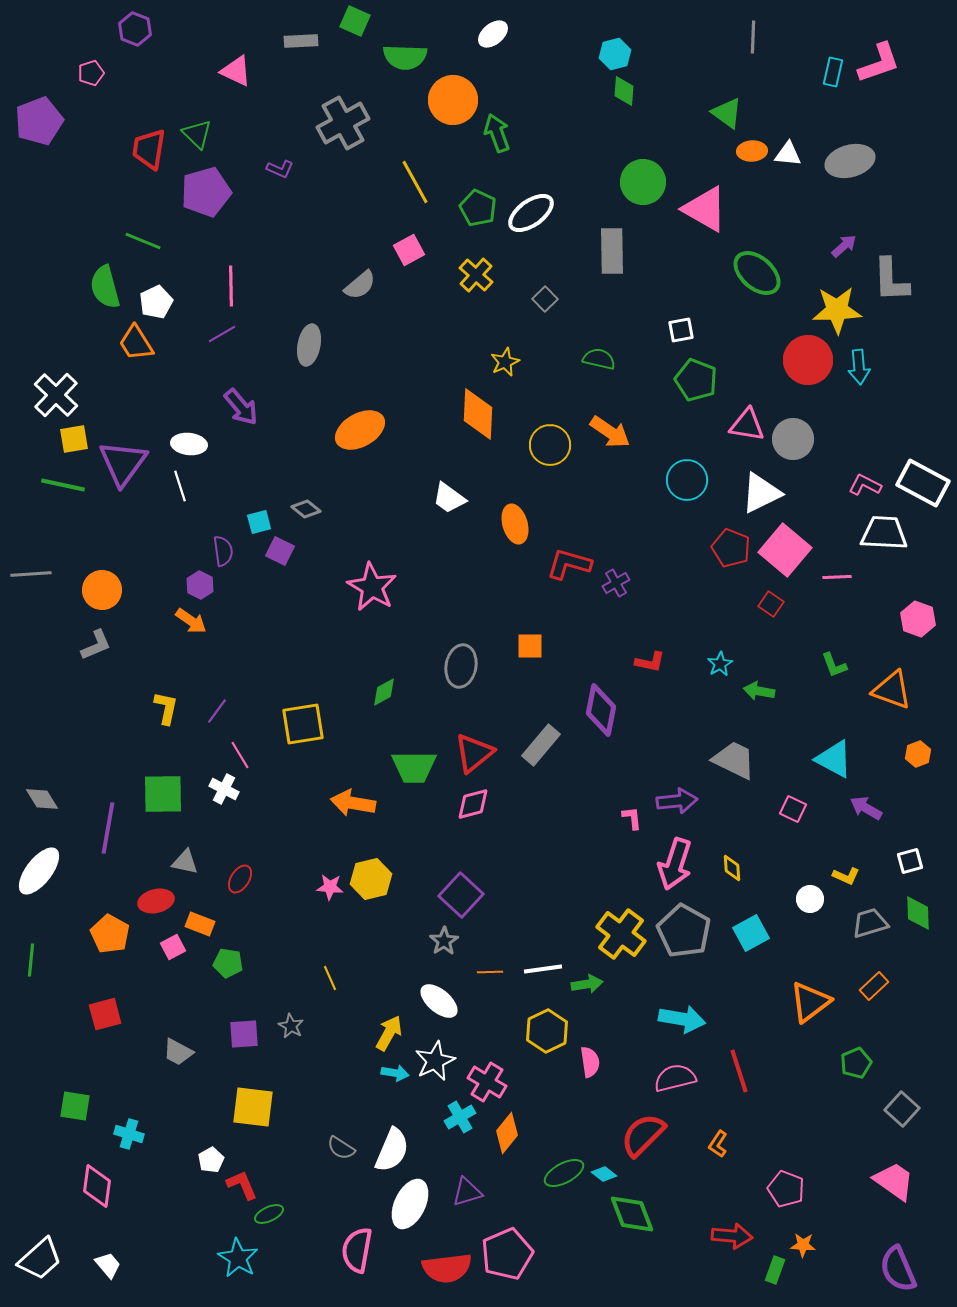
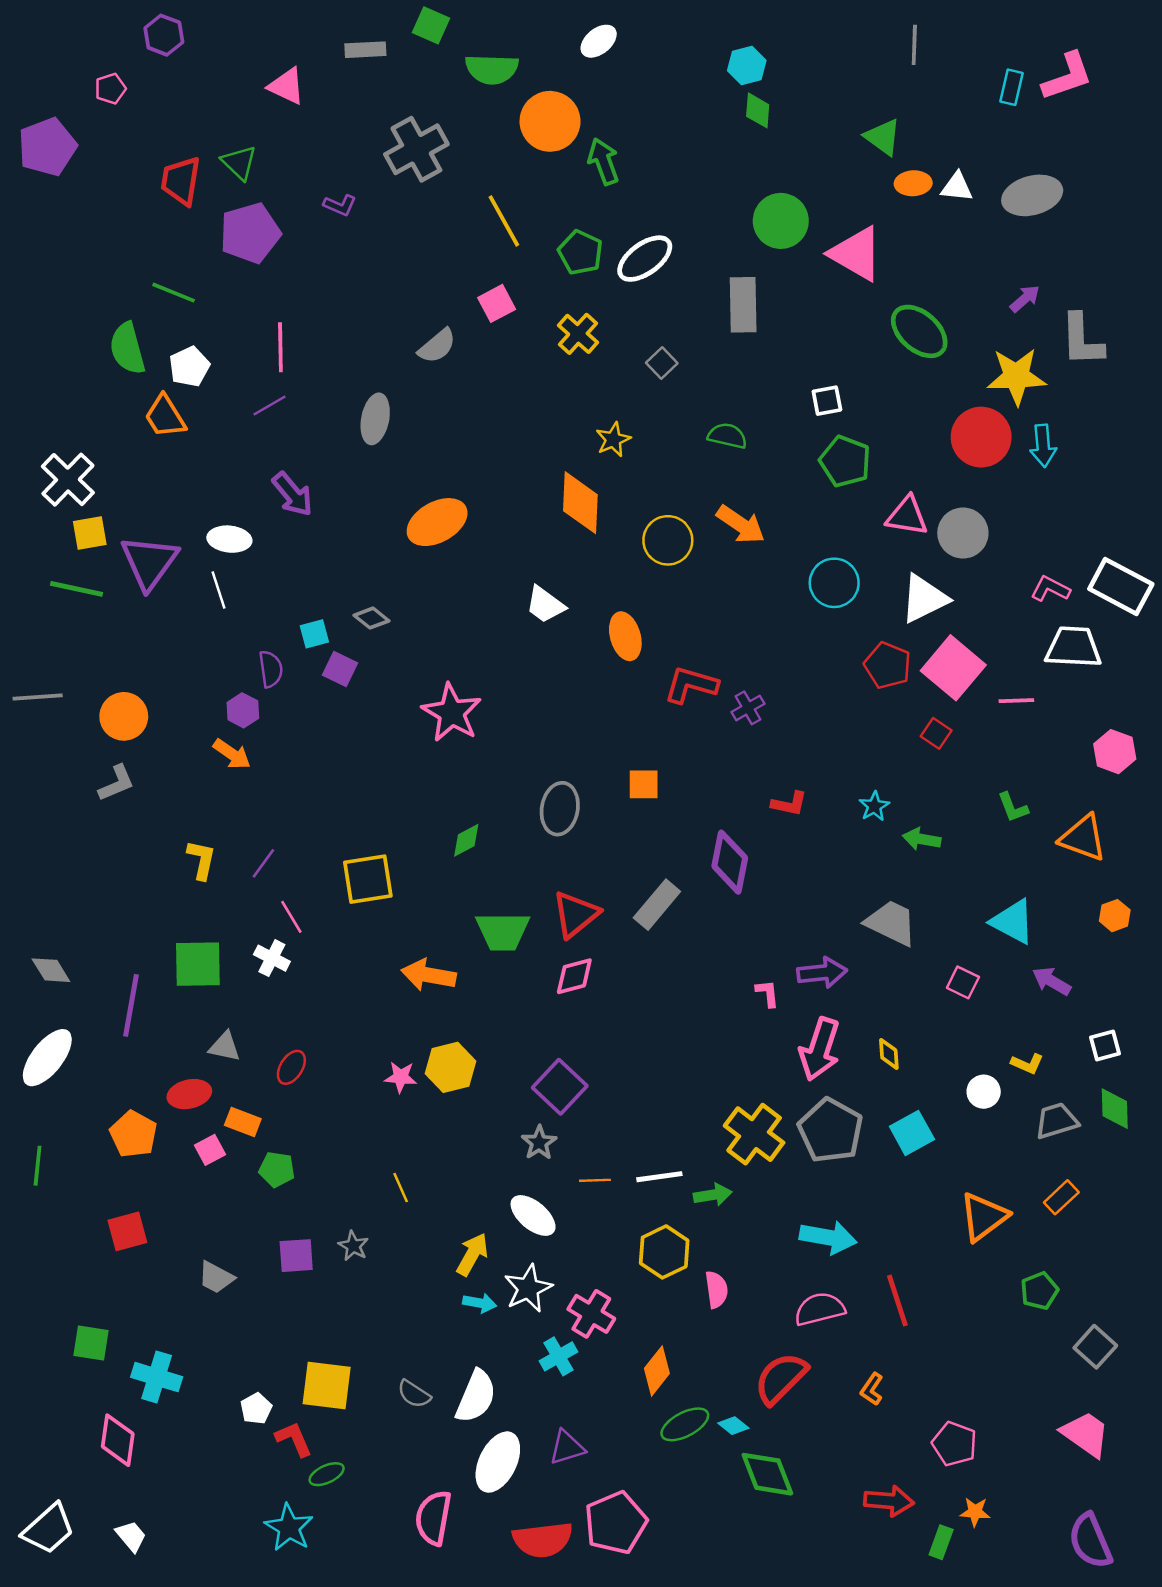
yellow square: (253, 1107) -> (327, 1386), moved
orange diamond: (507, 1133) -> (657, 1371), moved
cyan cross: (129, 1134) -> (157, 1377), size x1.4

